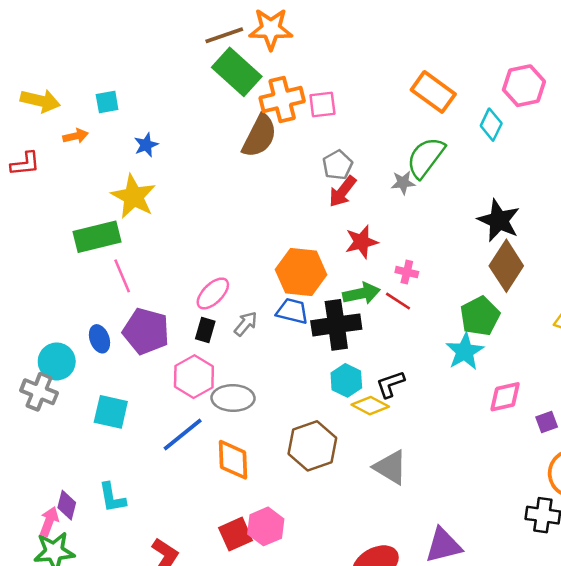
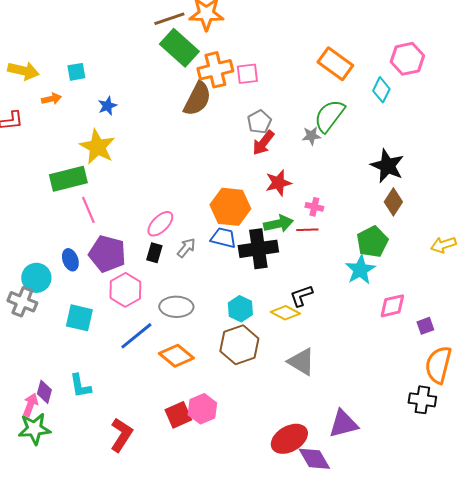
brown diamond: (506, 266) -> (393, 202), size x0.7
red line: (398, 301) -> (307, 230), turned -35
pink hexagon: (194, 377) -> (125, 290), moved
cyan hexagon: (346, 380) -> (240, 309), moved
orange diamond: (233, 460) -> (176, 356), turned -48

